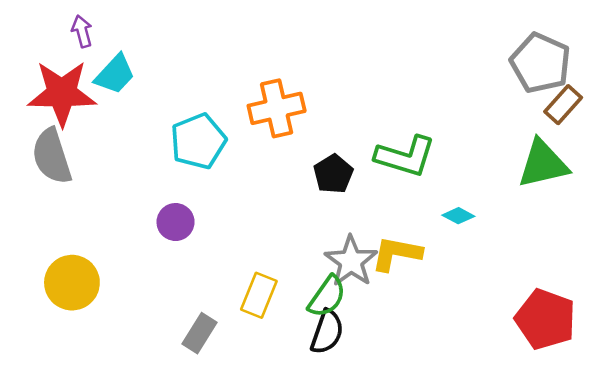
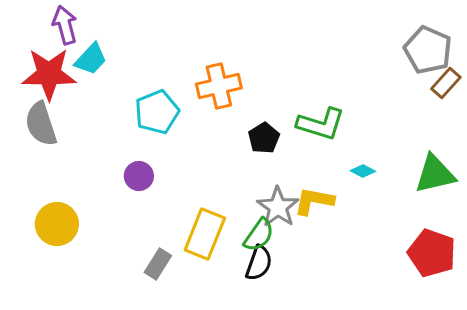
purple arrow: (82, 31) -> (65, 25), size x1.5
green triangle: (543, 164) -> (435, 174), moved
yellow rectangle: (259, 295) -> (205, 234), size x1.4

